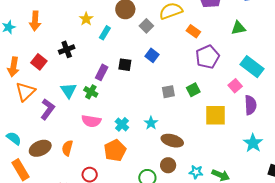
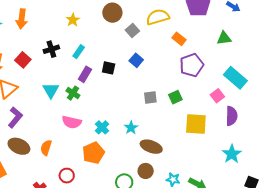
cyan rectangle: (105, 33) -> (79, 52), moved
purple L-shape: (48, 109) -> (15, 117), moved
brown ellipse: (40, 148) -> (19, 146), turned 45

